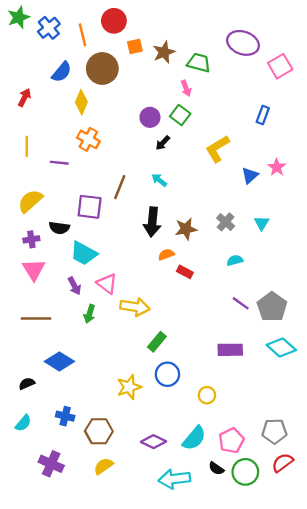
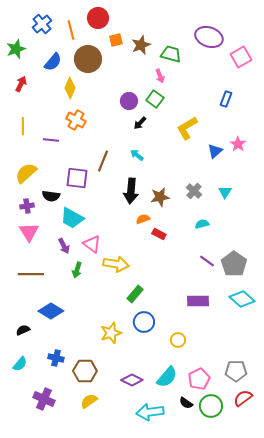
green star: (19, 17) -> (16, 49), moved

